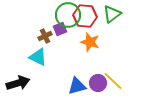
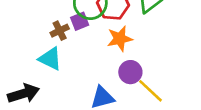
orange star: (90, 42) -> (120, 39), turned -30
purple circle: (98, 83) -> (130, 72), moved

